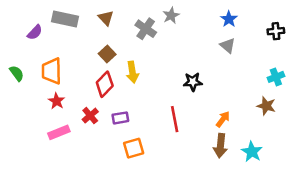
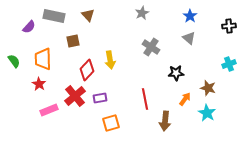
gray cross: (146, 29) -> (151, 47), moved
brown square: (107, 54) -> (73, 41), moved, turned 32
black star: (193, 82) -> (176, 73), moved
red star: (56, 101) -> (39, 84), moved
brown star: (266, 106) -> (208, 88), moved
red cross: (90, 116) -> (75, 96), size x1.5
brown arrow: (220, 146) -> (165, 121), moved
cyan star: (252, 152) -> (207, 113), moved

